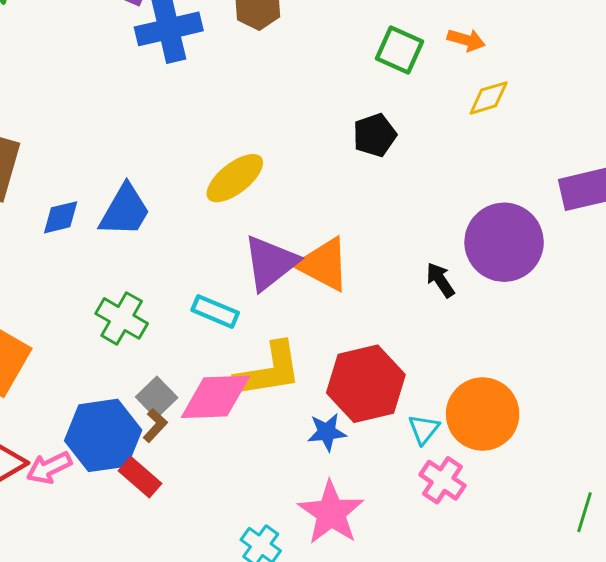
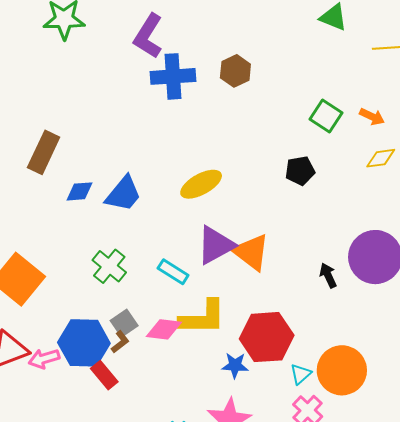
pink diamond: (215, 397) -> (164, 329), size x0.7

